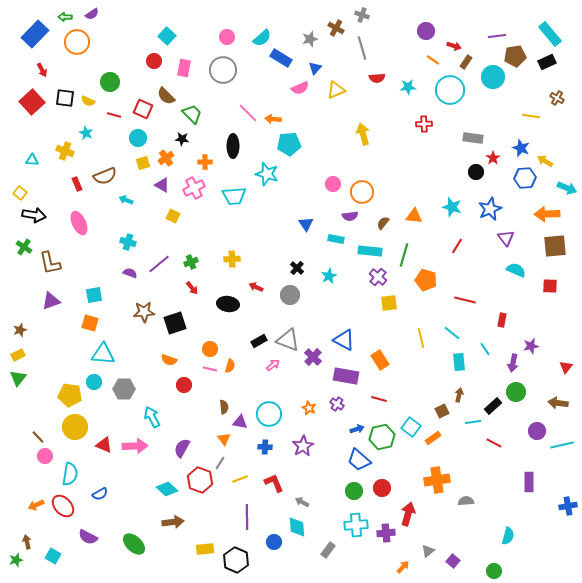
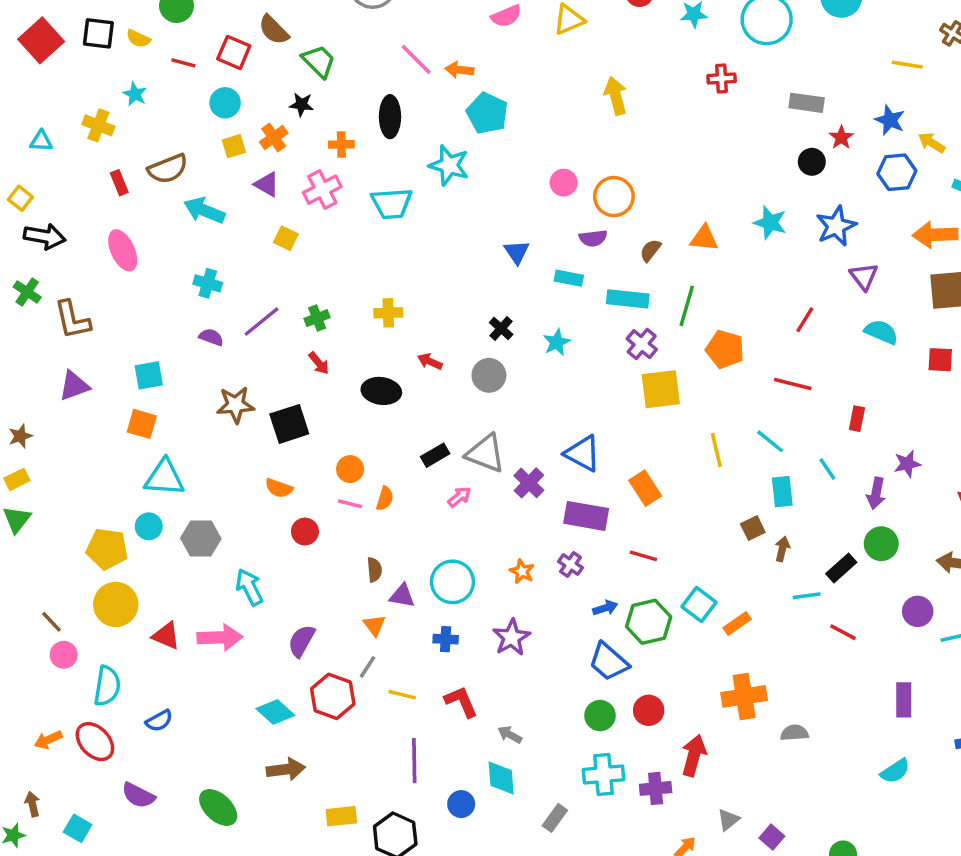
cyan pentagon: (289, 144) -> (487, 113), turned 30
cyan arrow: (126, 200) -> (204, 210), size x1.6
red line: (457, 246) -> (805, 320), moved
yellow square: (389, 303) -> (661, 389), size x1.4
brown square: (442, 411) -> (753, 528), moved
yellow line: (240, 479) -> (402, 695), turned 35
cyan semicircle: (508, 536) -> (895, 771), moved, turned 42

